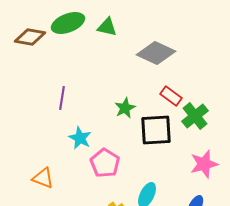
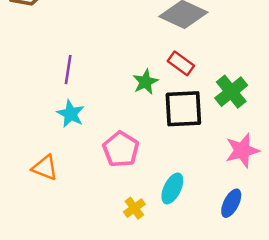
red rectangle: (171, 96) -> (181, 63), moved
cyan star: (80, 138) -> (71, 114), moved

